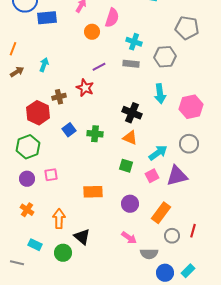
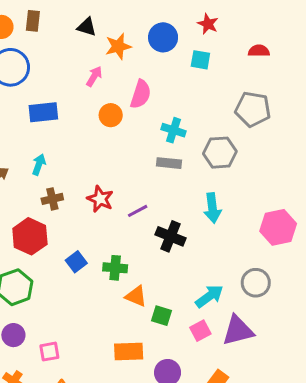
blue rectangle: (47, 18) -> (43, 112), moved
purple line: (99, 67) -> (138, 211), moved
brown cross: (59, 97) -> (52, 199), moved
pink hexagon: (191, 107) -> (278, 227), moved
orange triangle: (130, 138) -> (136, 296), moved
pink square: (51, 175) -> (49, 352), moved
orange rectangle: (93, 192) -> (129, 352), moved

